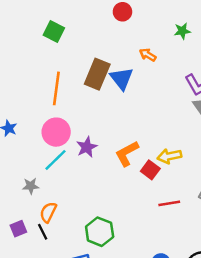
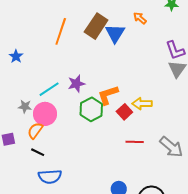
pink circle: (56, 132) -> (45, 114), moved
black line: (43, 232) -> (38, 152), moved, turned -48
green hexagon: (100, 232) -> (91, 109), moved

